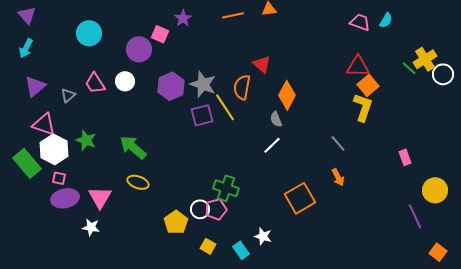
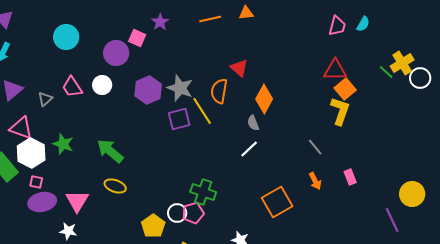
pink trapezoid: (360, 22) -> (337, 26), turned 85
pink rectangle: (405, 157) -> (350, 177), moved

